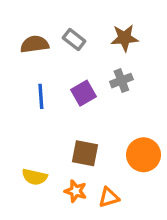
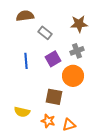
gray rectangle: (74, 39) -> (45, 33), moved
brown semicircle: (35, 44) -> (25, 16), moved
orange circle: (144, 155) -> (73, 76), moved

